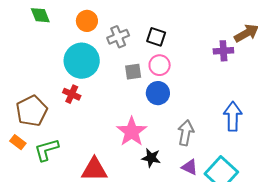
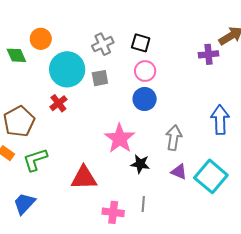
green diamond: (40, 15) -> (16, 55), moved
orange circle: (87, 21) -> (41, 39), moved
gray square: (133, 72) -> (100, 78), moved
red cross: (72, 94) -> (58, 103), turned 30

